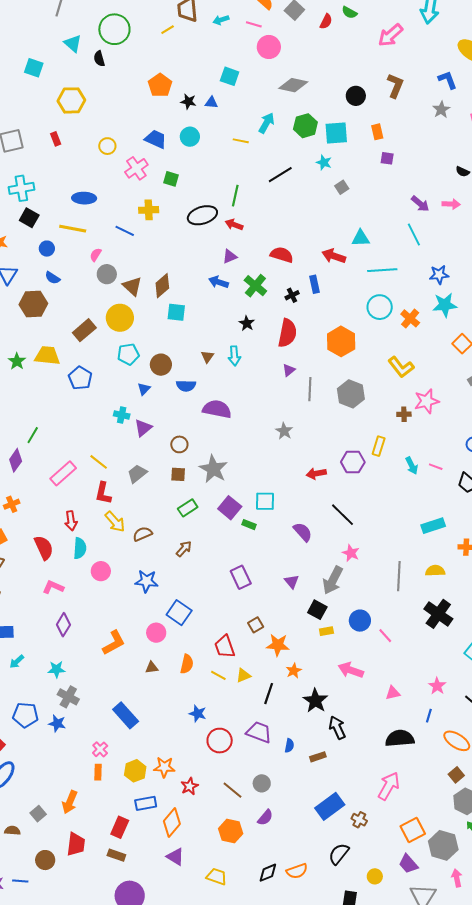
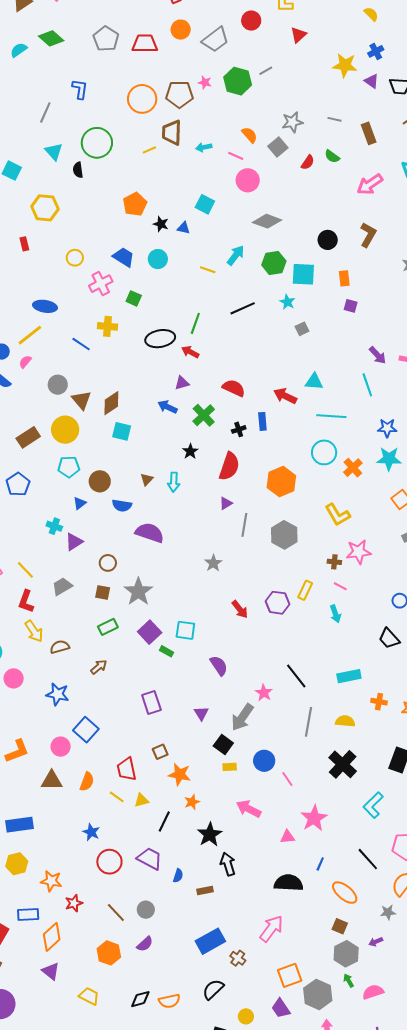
yellow line: (73, 229) -> (30, 335), turned -56
pink semicircle: (96, 255) -> (25, 362), moved
pink line: (436, 467) -> (340, 586), moved
red arrow: (316, 473) -> (240, 609), turned -126
black line: (343, 515) -> (296, 676), moved
brown triangle: (152, 667) -> (52, 781), size x1.6
pink star: (437, 686) -> (314, 818), moved, size x1.5
blue rectangle: (126, 715) -> (20, 825), turned -64
yellow hexagon: (135, 771) -> (17, 864), moved
brown square: (456, 775) -> (340, 926), turned -35

